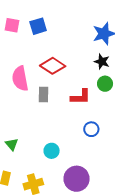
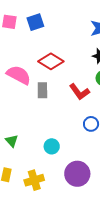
pink semicircle: (20, 79) -> (19, 75), turned 130
red L-shape: (81, 97) -> (79, 92), turned 55

